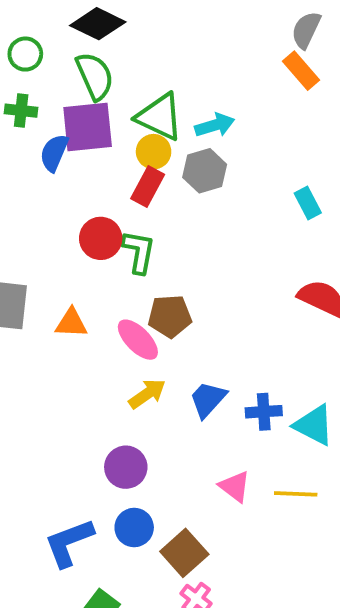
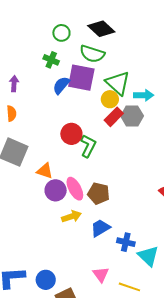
green semicircle: (95, 76) -> (92, 54), turned 115
red rectangle: (148, 187) -> (114, 117), moved
brown pentagon: (170, 316) -> (98, 194), moved
purple circle: (126, 467) -> (56, 190), moved

